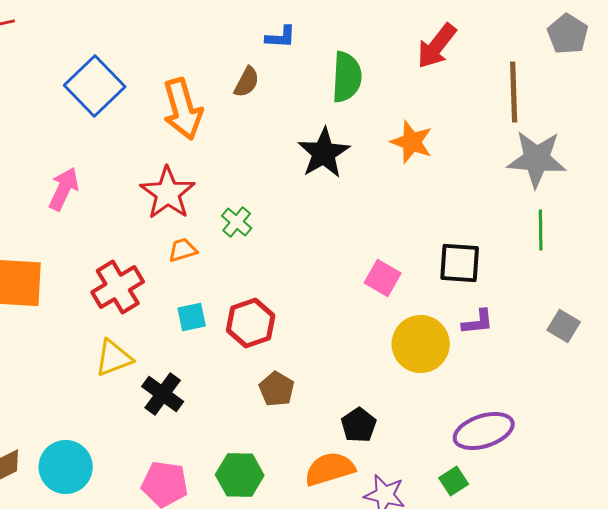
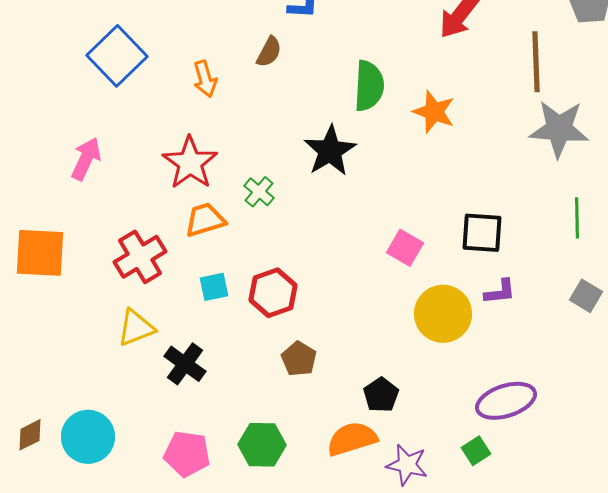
green semicircle: (347, 77) -> (369, 86), moved
orange arrow: (183, 109) -> (205, 79), size x0.6
black star: (324, 153) -> (330, 151), moved
green line: (541, 230) -> (577, 218), moved
orange trapezoid: (183, 250) -> (205, 220), size x1.4

